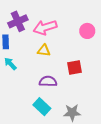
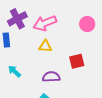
cyan arrow: (10, 64) -> (14, 71), moved

